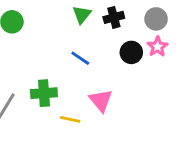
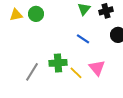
yellow line: (70, 119) -> (76, 73), moved, turned 32

